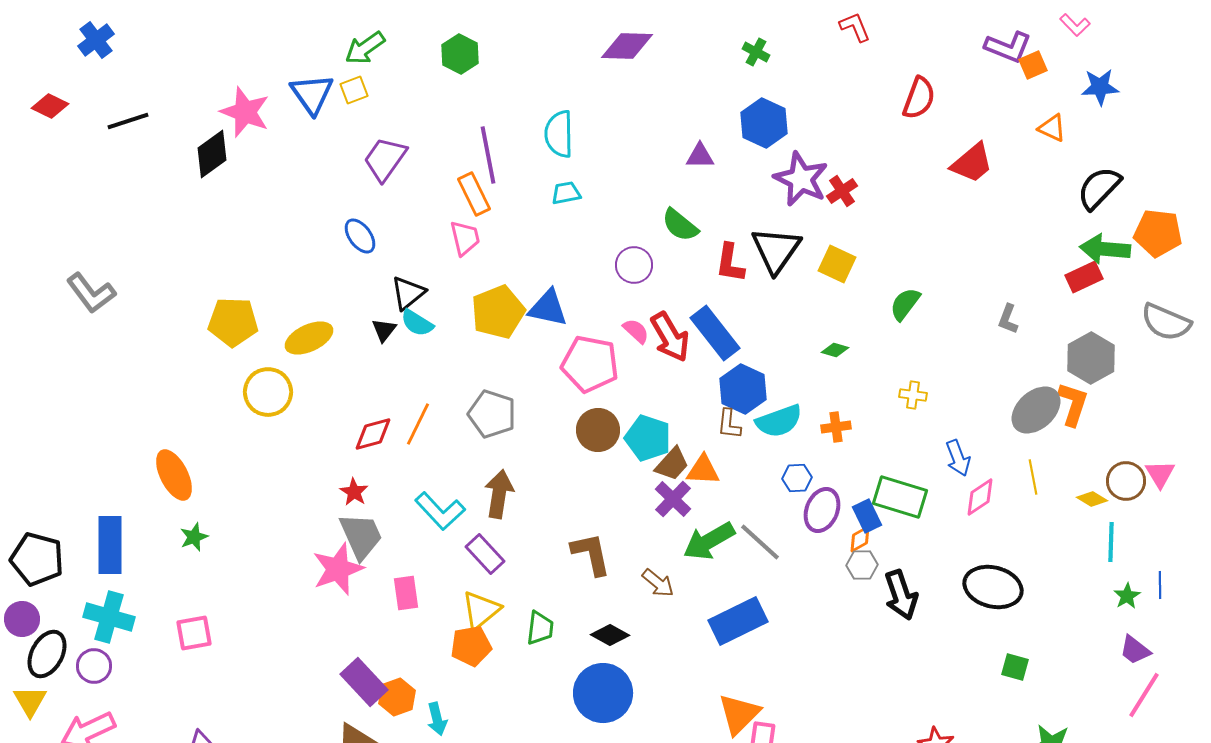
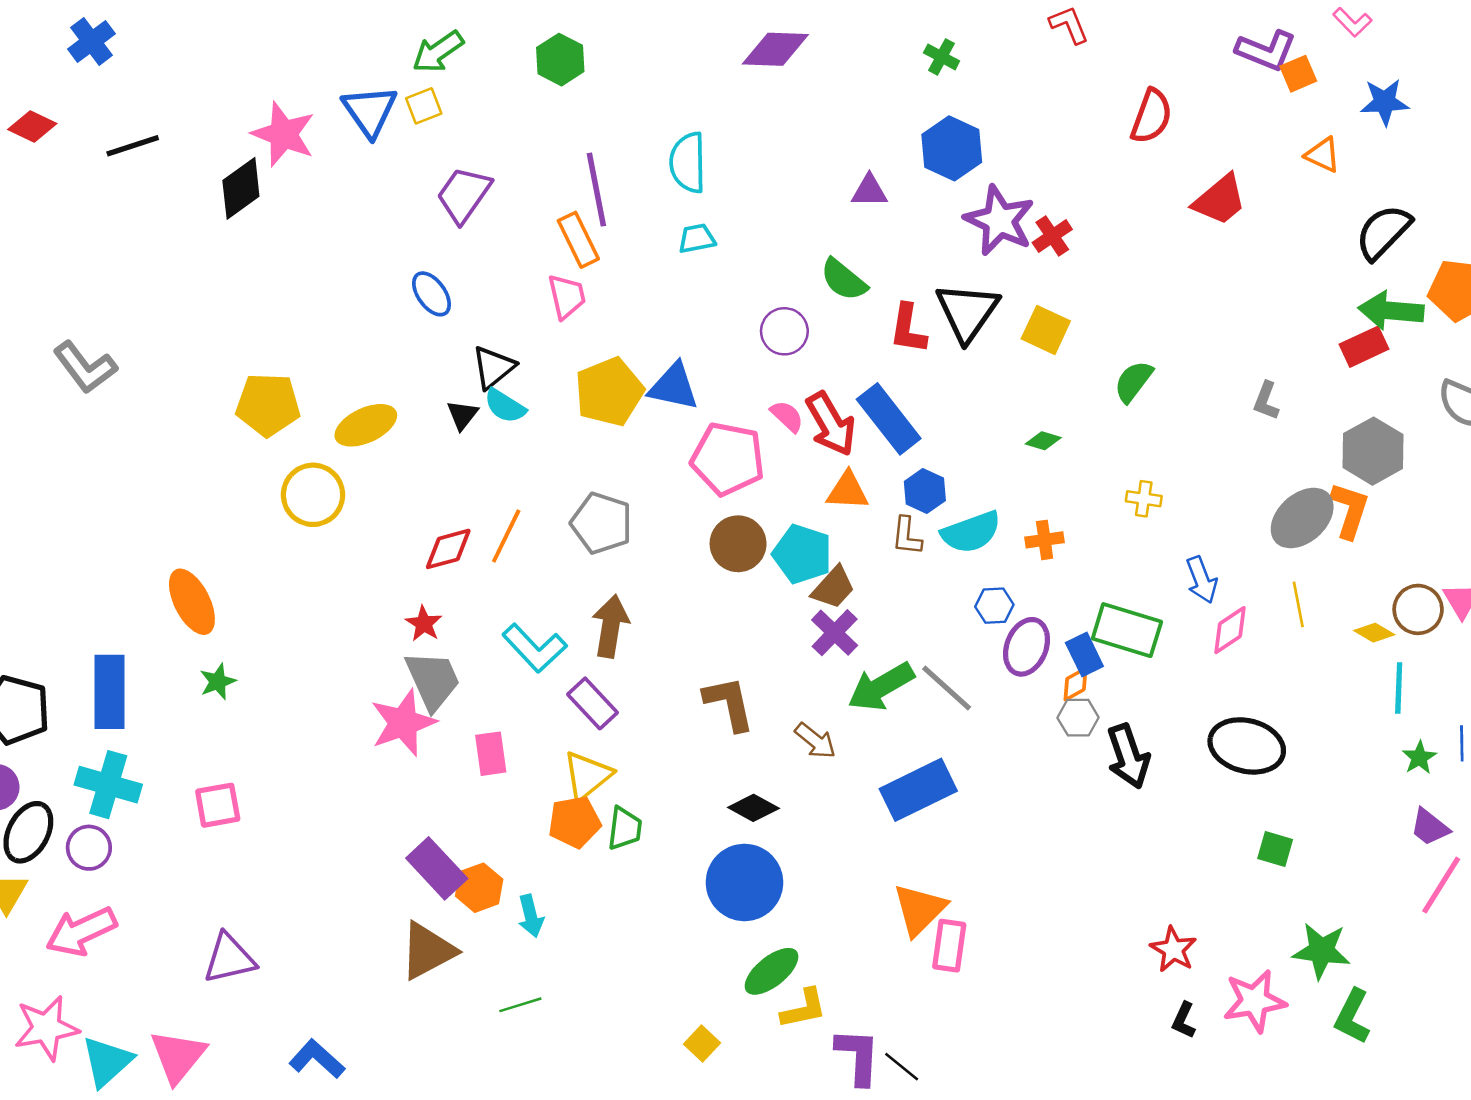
blue hexagon: (743, 389) -> (925, 491), size x0.7
orange triangle: (703, 470) -> (847, 491), moved
green trapezoid: (540, 628) -> (625, 828), moved

